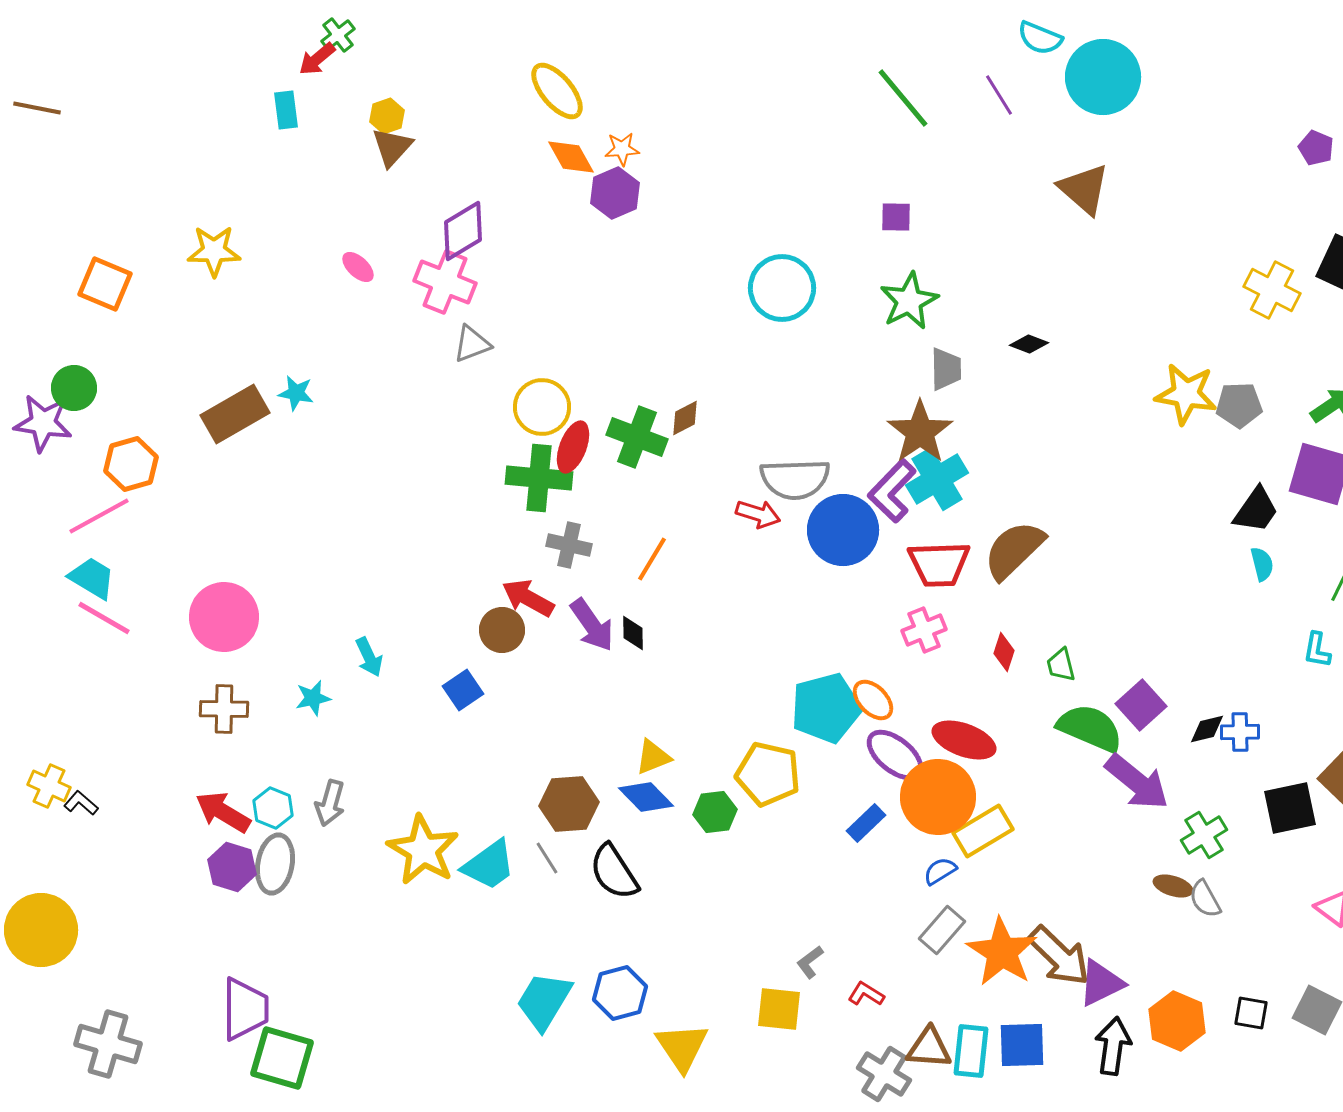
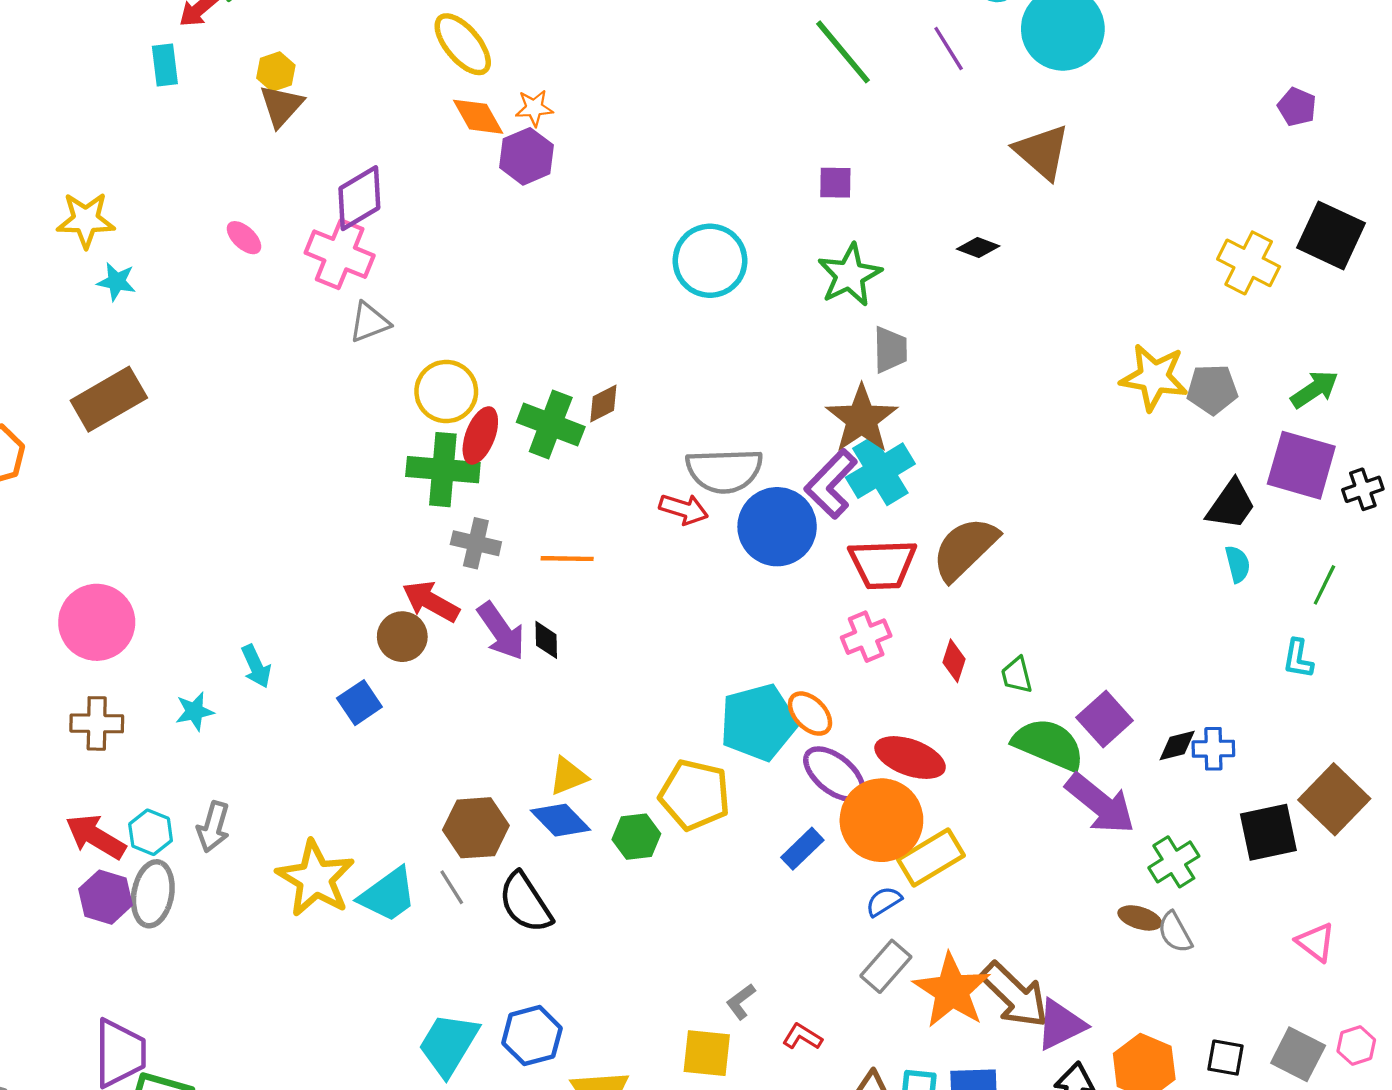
black diamond: (1029, 344) -> (978, 248), moved
cyan star: (296, 393) -> (116, 282), moved
orange line: (652, 559) -> (567, 559), turned 60

